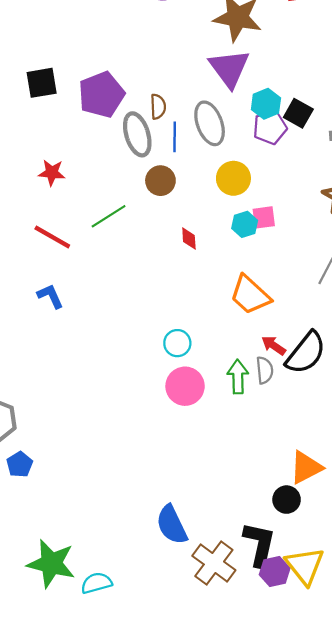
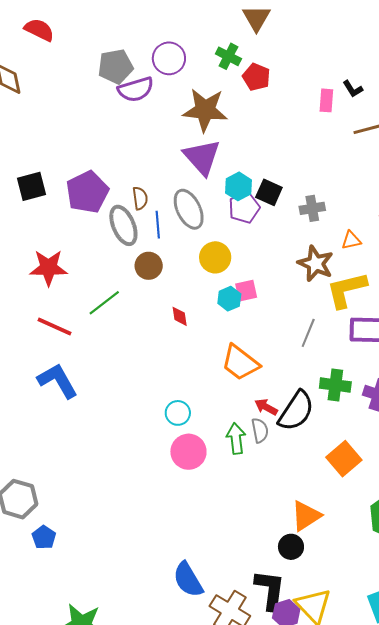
red star: (52, 173) -> (48, 268), size x1.5
blue L-shape: (50, 296) -> (58, 381), size x1.6

